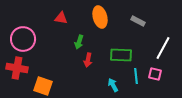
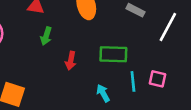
green arrow: (79, 42) -> (46, 36), moved
white line: (163, 48) -> (168, 27), moved

